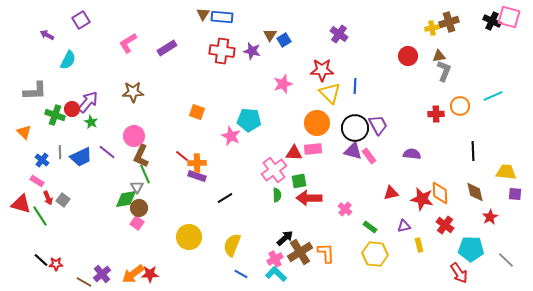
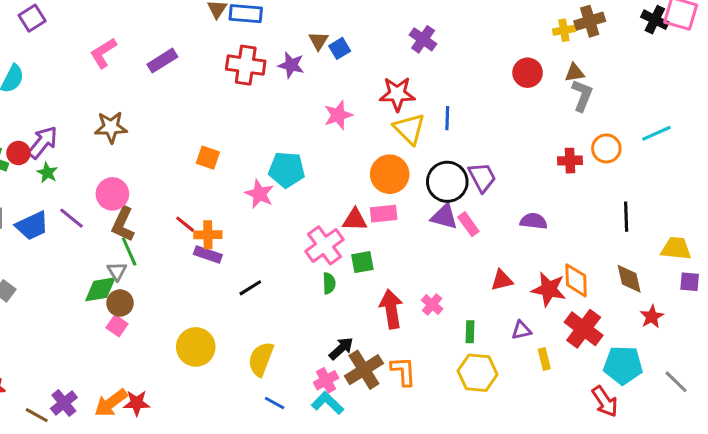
red arrow: (309, 198) -> (391, 309), moved, turned 80
red cross: (445, 225) -> (584, 329), size x1.4
green rectangle: (370, 227) -> (470, 332), turned 56

